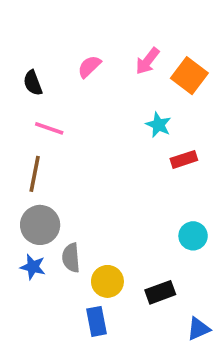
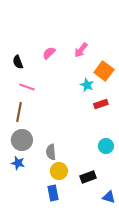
orange square: (189, 76) -> (104, 71), moved
gray semicircle: (71, 258) -> (51, 152), moved
blue triangle: (198, 329) -> (109, 197), turned 40

